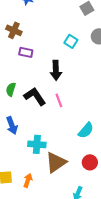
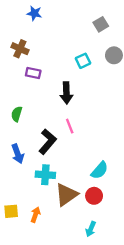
cyan square: (71, 41) -> (83, 61), turned 32
black L-shape: (35, 96) -> (48, 142), moved, turned 75
cyan semicircle: (86, 130) -> (100, 170), moved
red circle: (90, 162) -> (94, 196), moved

